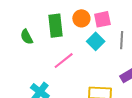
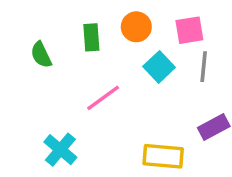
pink square: (102, 19) -> (189, 30), moved
green rectangle: (55, 26) -> (91, 37), size x0.7

